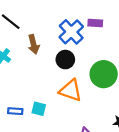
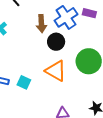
brown arrow: (33, 44) -> (41, 24), moved

